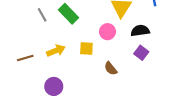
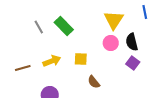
black semicircle: (140, 31) -> (132, 42), turned -96
pink circle: (107, 32) -> (111, 43), moved
brown semicircle: (111, 69) -> (94, 82), moved

